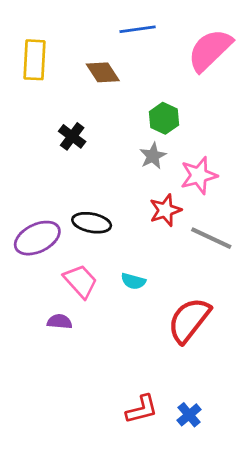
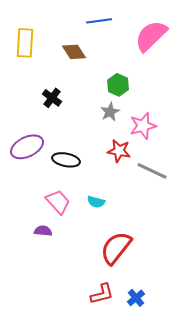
red star: (165, 210) -> (119, 151), turned 30
purple ellipse: (37, 238) -> (27, 147), moved
red semicircle: (189, 320) -> (116, 248), moved

